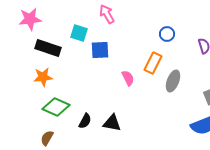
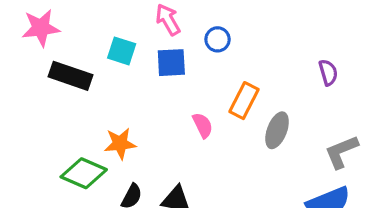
blue circle: (167, 34) -> (218, 39), moved
blue square: (100, 50) -> (171, 63), moved
orange star: (43, 77) -> (120, 144), moved

